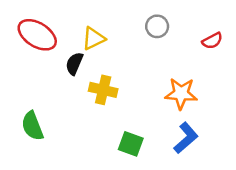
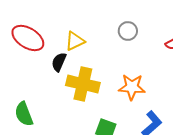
yellow cross: (103, 90) -> (83, 84), size x1.4
orange star: (181, 94) -> (132, 87), moved

